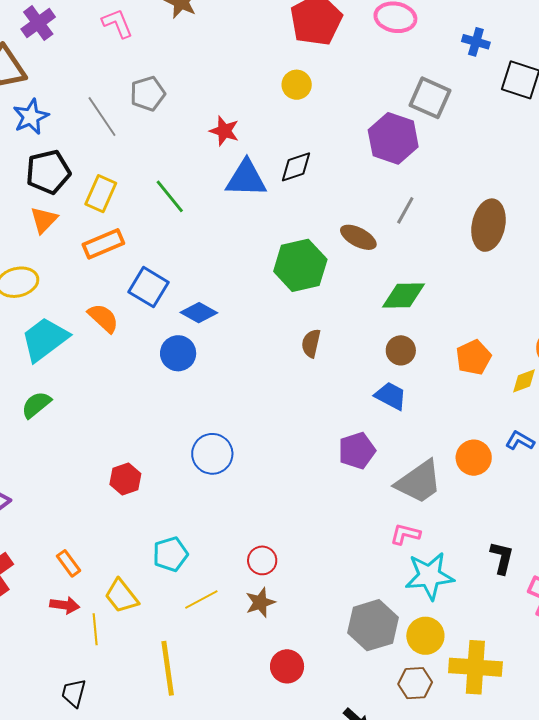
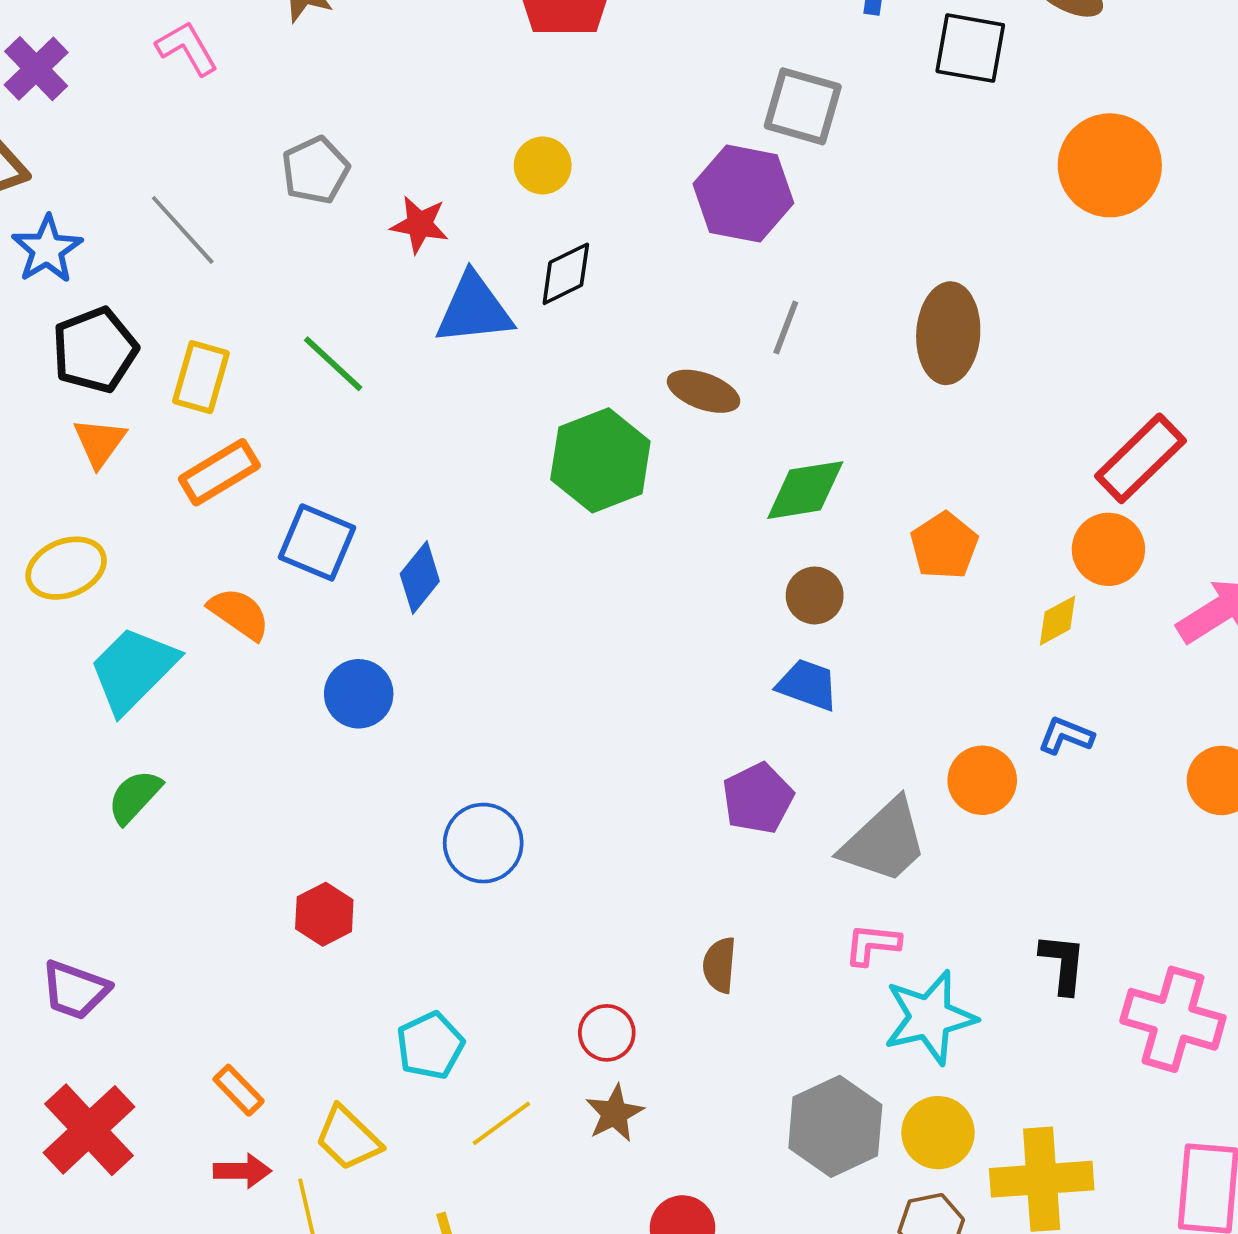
yellow circle: (297, 85) -> (543, 165), moved
gray pentagon: (148, 94) -> (315, 170), moved
blue diamond: (199, 313) -> (420, 577), turned -72
brown semicircle: (311, 343) -> (720, 965), moved
blue circle: (178, 353) -> (359, 694), moved
orange pentagon: (473, 357) -> (944, 546), moved

